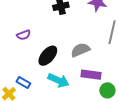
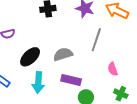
cyan arrow: (58, 80) -> (38, 82), turned 65

